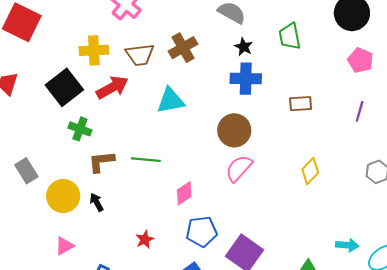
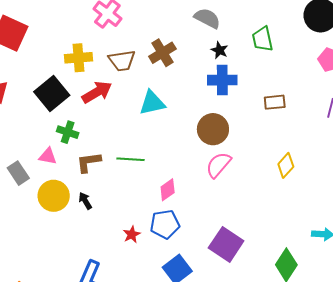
blue pentagon: (202, 231) -> (165, 224), moved
pink triangle: (64, 246) -> (48, 156), moved, turned 42

